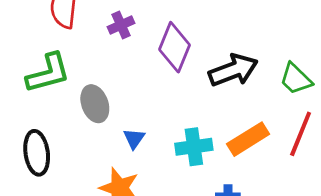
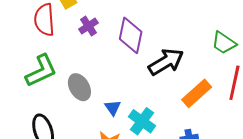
black arrow: (233, 70) -> (166, 62), moved
cyan cross: (194, 147) -> (142, 121), moved, turned -36

